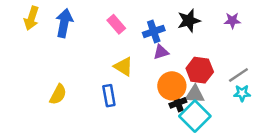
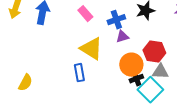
yellow triangle: (123, 67) -> (91, 49), size x1.4
yellow semicircle: (58, 94) -> (25, 83), moved
gray triangle: (195, 94) -> (160, 72), moved

